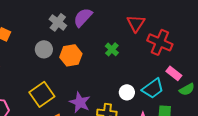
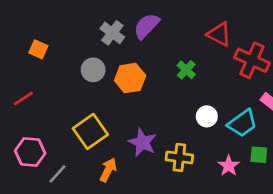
red triangle: (136, 23) -> (219, 34), turned -36
white circle: (127, 92) -> (207, 116), moved

